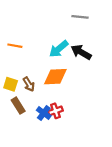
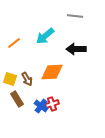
orange line: (15, 46) -> (14, 43), turned -48
cyan arrow: (59, 49) -> (45, 36), moved
black arrow: (81, 52) -> (76, 49), turned -30

